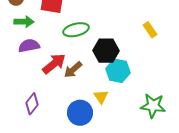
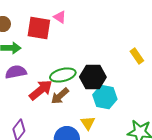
green ellipse: (76, 30) -> (63, 75), moved

